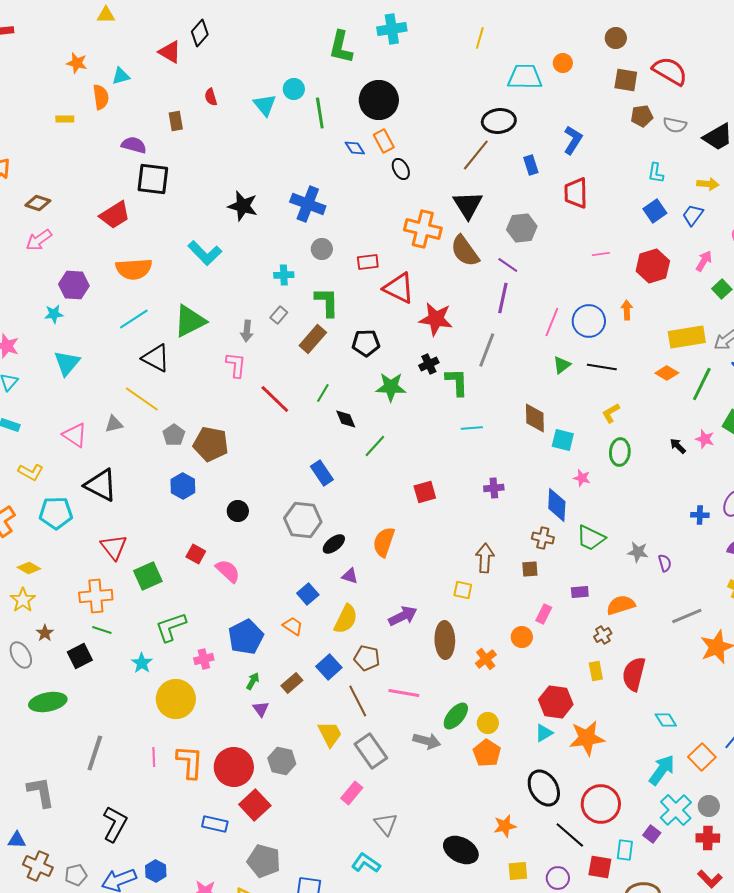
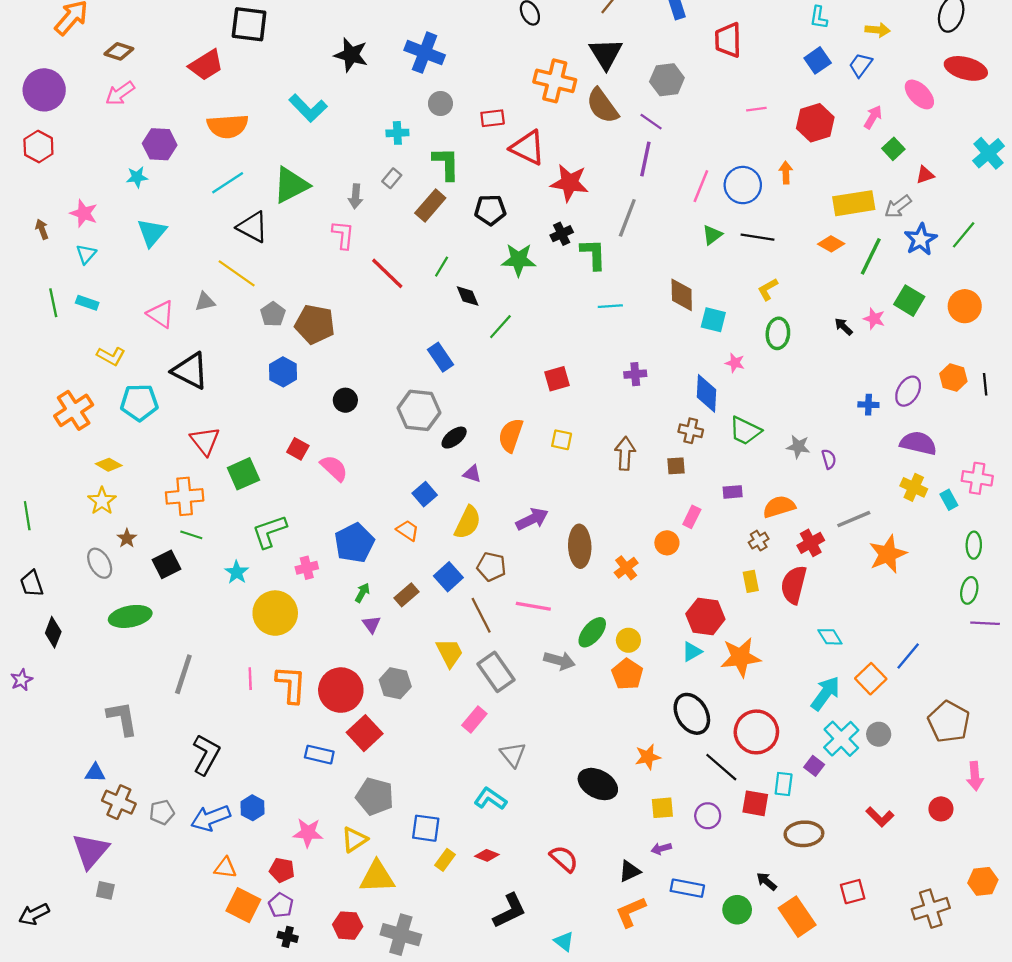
yellow square: (463, 590) -> (562, 440), moved
red cross: (708, 838) -> (811, 543), moved, turned -30

